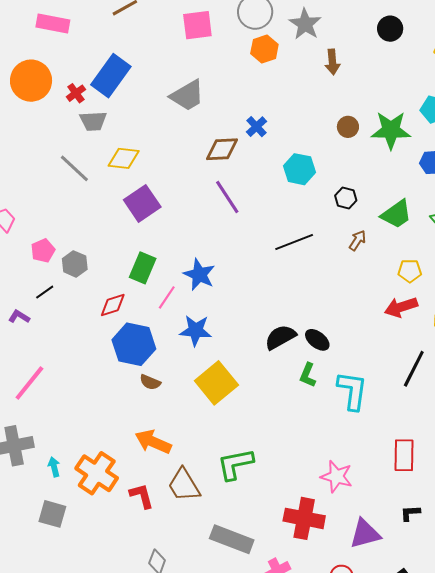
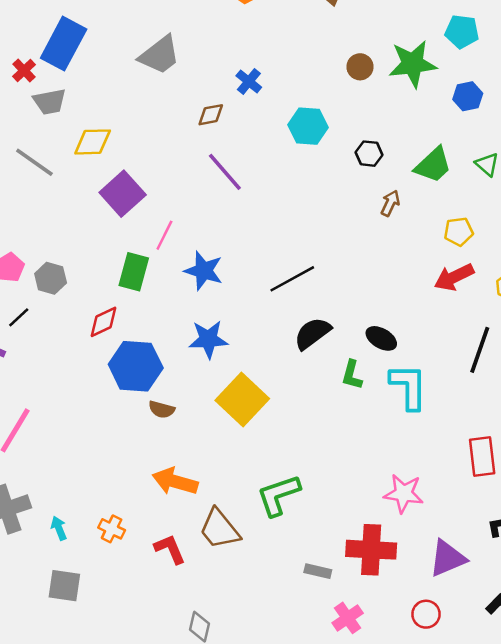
brown diamond: (222, 149) -> (211, 115), size x0.7
black line: (294, 242) -> (292, 279), moved
pink line: (167, 297) -> (164, 235), moved
black ellipse: (317, 340) -> (381, 338), moved
orange cross: (97, 473) -> (112, 529), size x0.5
gray rectangle: (232, 539) -> (318, 571), moved, size x0.5

